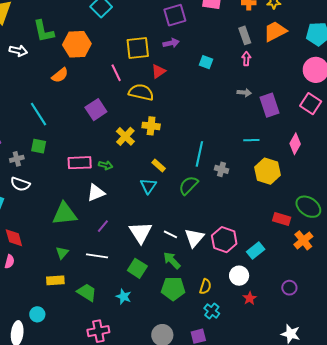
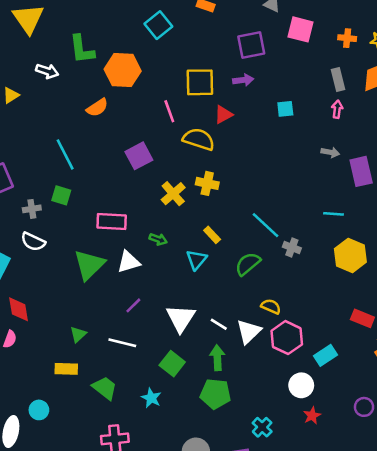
cyan square: (206, 62) -> (285, 109), turned -32
cyan line: (199, 154) -> (266, 225), turned -65
green arrow: (106, 165) -> (158, 239), moved
green triangle: (65, 214) -> (89, 265), moved, turned -44
green arrow: (172, 260) -> (217, 358), turned 36
yellow semicircle: (205, 287) -> (271, 306), moved, turned -91

